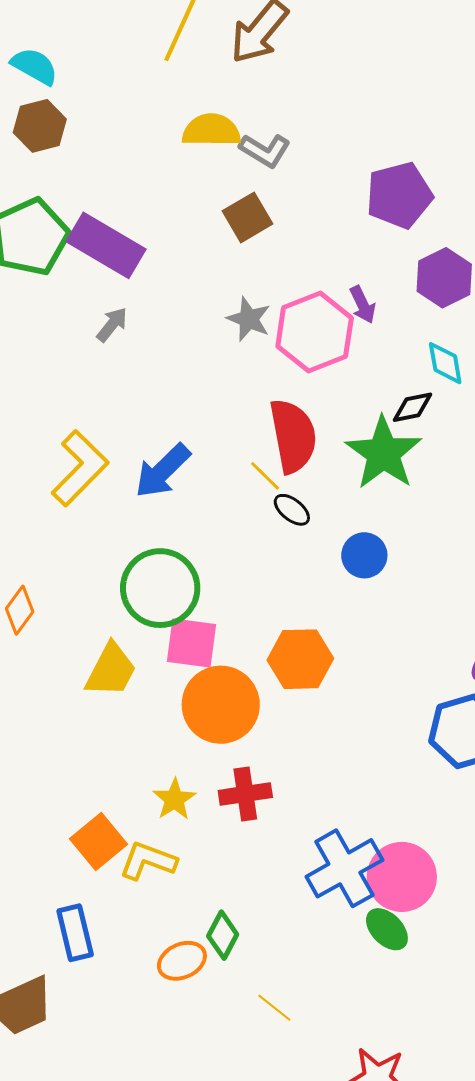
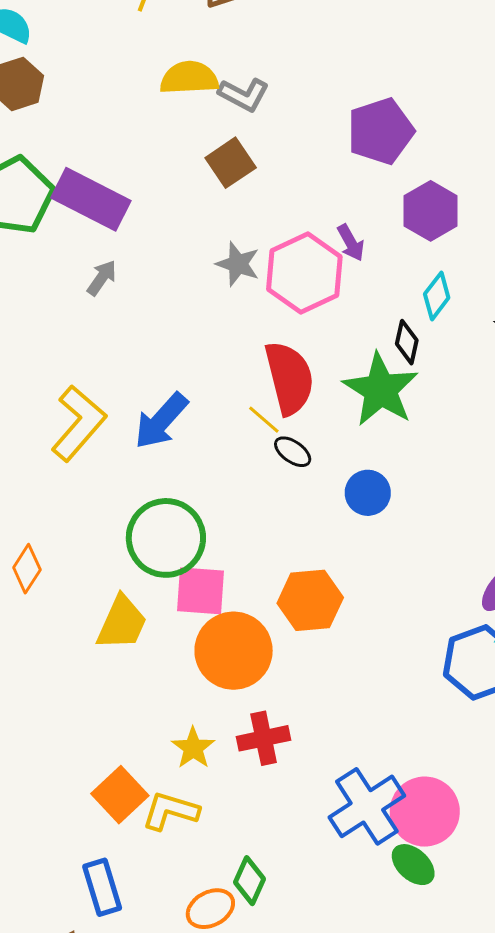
cyan diamond: (445, 363) -> (437, 296), turned 51
black diamond: (412, 407) -> (407, 342), turned -63

